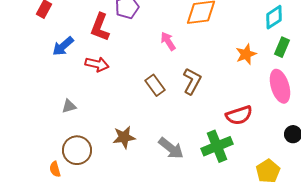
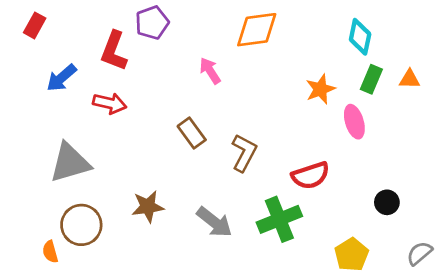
cyan diamond: (274, 17) -> (360, 37), turned -45
brown L-shape: (192, 81) -> (244, 153), moved
pink ellipse: (280, 86) -> (354, 122), moved, size x0.7
gray triangle: (69, 106) -> (70, 163), size x2.0

